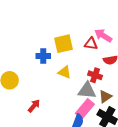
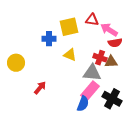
pink arrow: (103, 36) -> (109, 30), moved
red triangle: (91, 44) -> (92, 20), moved
brown triangle: (105, 97) -> (111, 62), moved, turned 32

